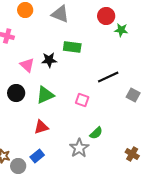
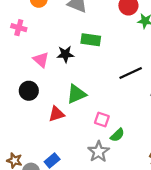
green triangle: (45, 95) -> (76, 94), moved
pink square: (82, 100) -> (102, 120), moved
red triangle: (41, 127) -> (56, 114), moved

